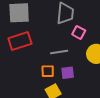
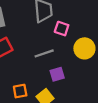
orange square: (48, 71) -> (20, 91), moved

